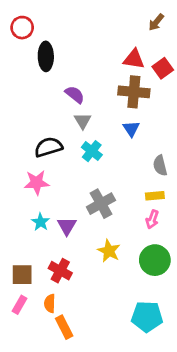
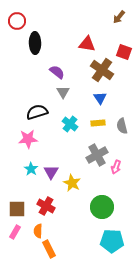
red triangle: (134, 59) -> (87, 44), moved
red square: (163, 68) -> (124, 52), turned -35
brown cross: (134, 92) -> (102, 70), turned 30
cyan cross: (92, 151) -> (70, 124), moved
yellow rectangle: (155, 196) -> (98, 123), moved
gray cross: (101, 204) -> (97, 155), moved
yellow star: (109, 251) -> (72, 183), moved
green circle: (155, 260) -> (102, 207), moved

